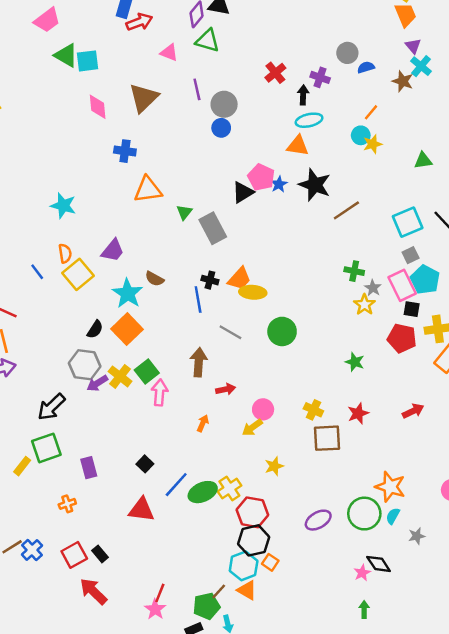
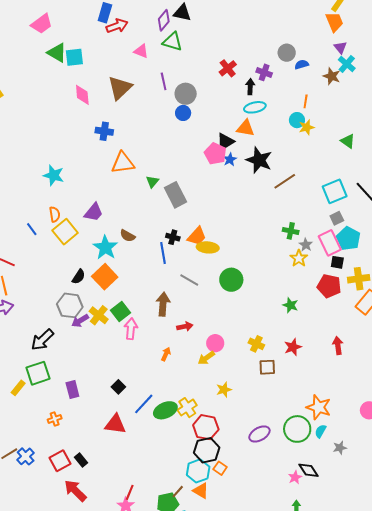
orange line: (371, 112) -> (306, 101), turned -32
green triangle: (423, 161) -> (348, 141), turned 42
black triangle: (243, 192) -> (225, 142), moved
red arrow: (413, 411) -> (338, 346), turned -72
brown square: (327, 438) -> (267, 367), size x0.7

